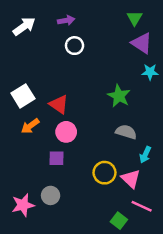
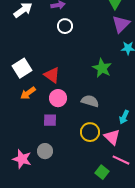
purple triangle: (142, 43) -> (121, 24), turned 42
gray semicircle: (126, 132) -> (90, 101), moved
pink star: (23, 205) -> (22, 159), turned 30

